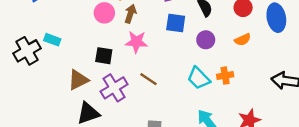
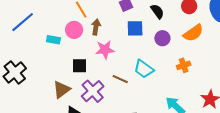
cyan rectangle: (52, 40) -> (53, 40), moved
orange semicircle: (243, 40) -> (193, 33), size x1.5
cyan trapezoid: (199, 78) -> (144, 69), moved

